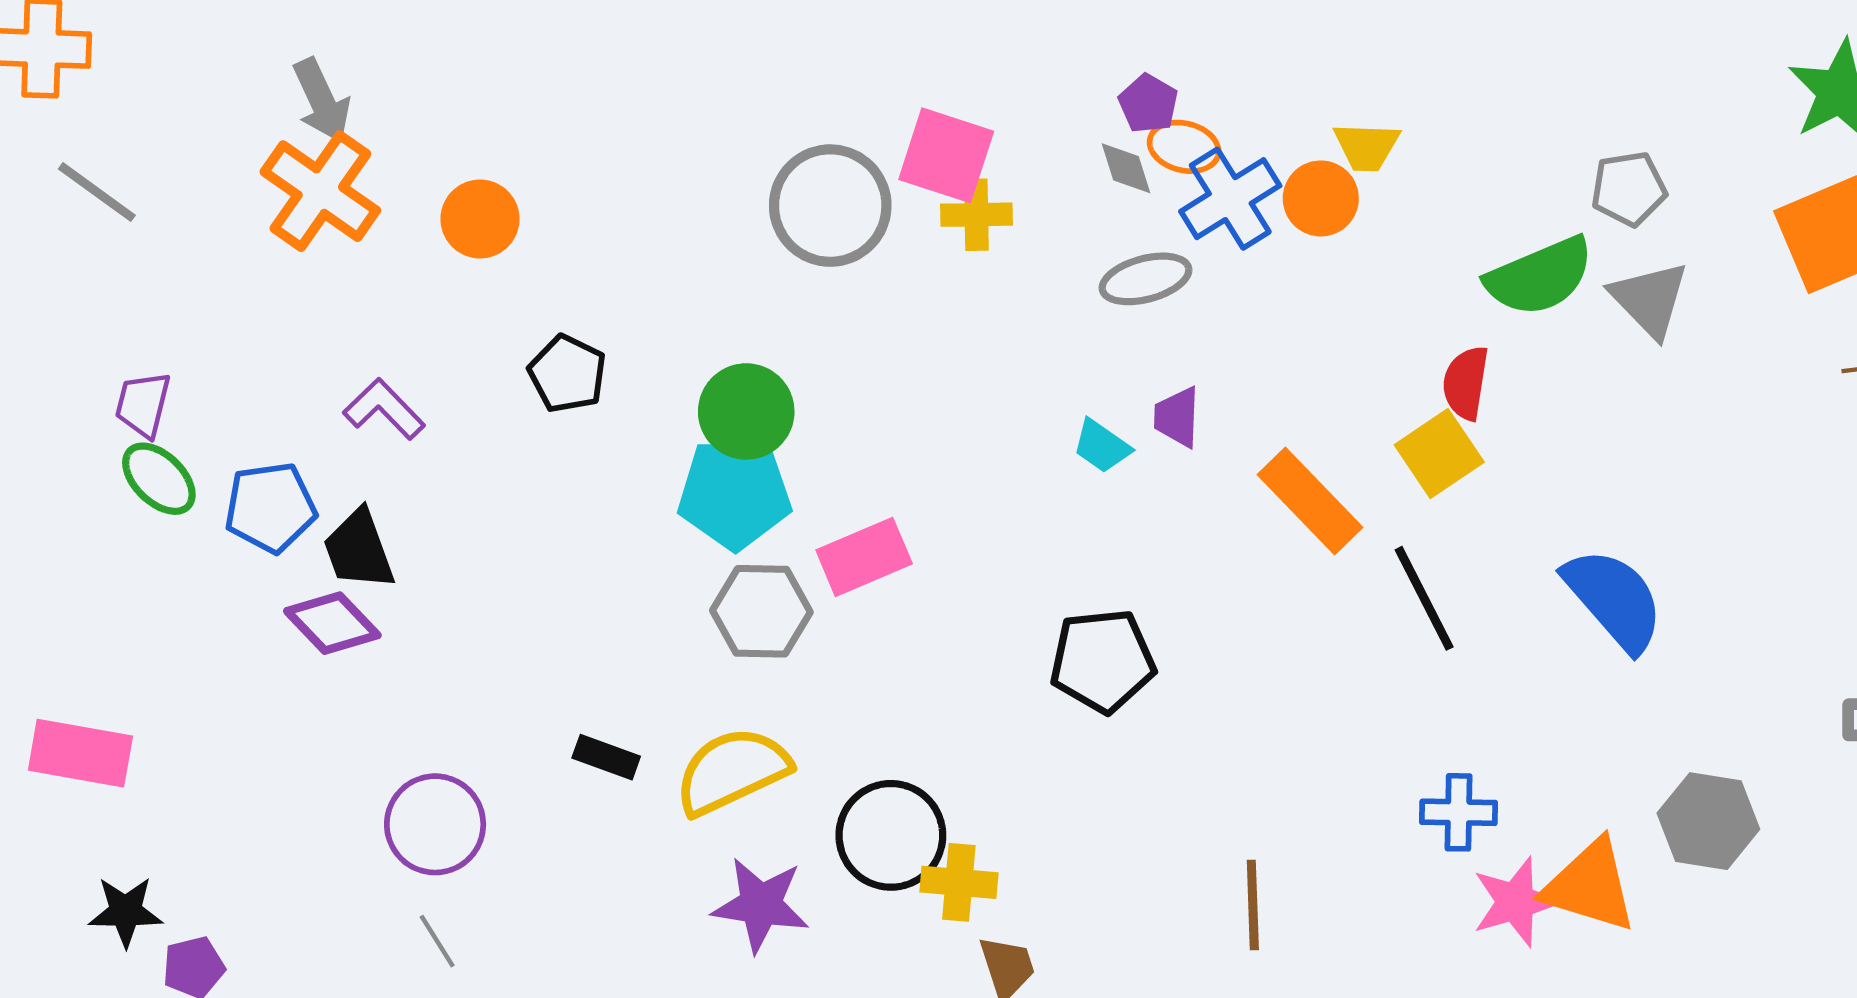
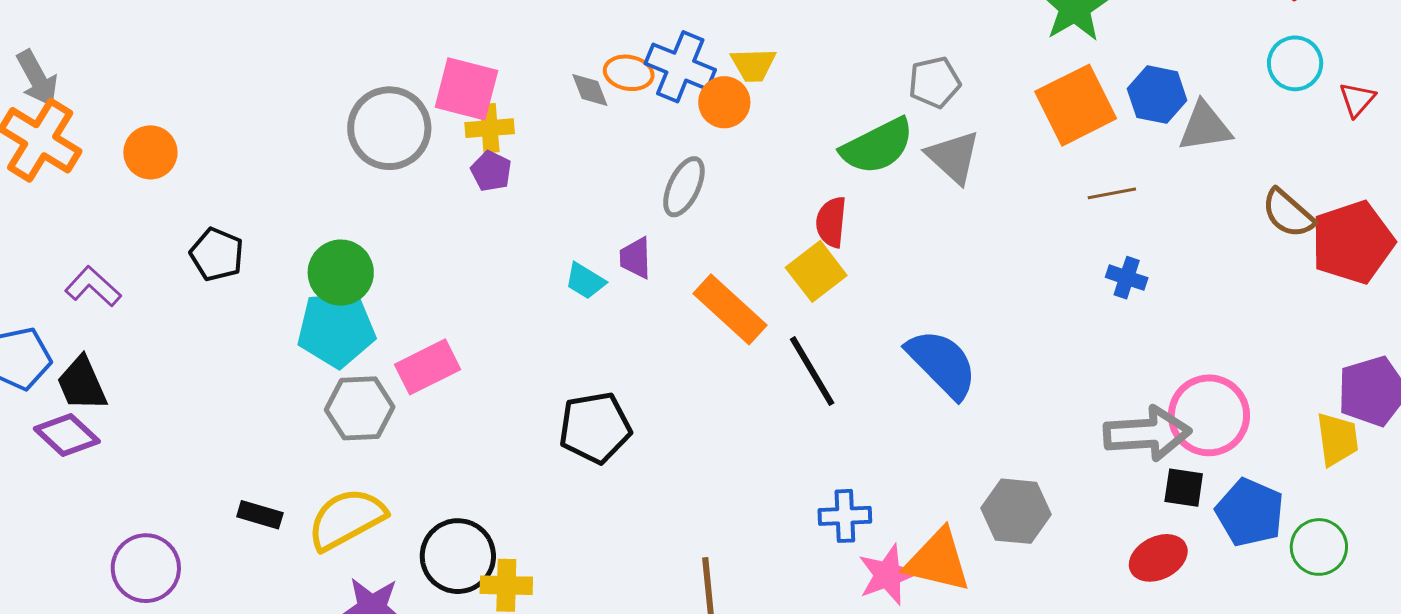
purple pentagon: (1148, 104) -> (491, 171), moved
blue cross: (1230, 199) -> (680, 67), moved, turned -32
gray ellipse: (1145, 279) -> (684, 187), moved, turned -46

